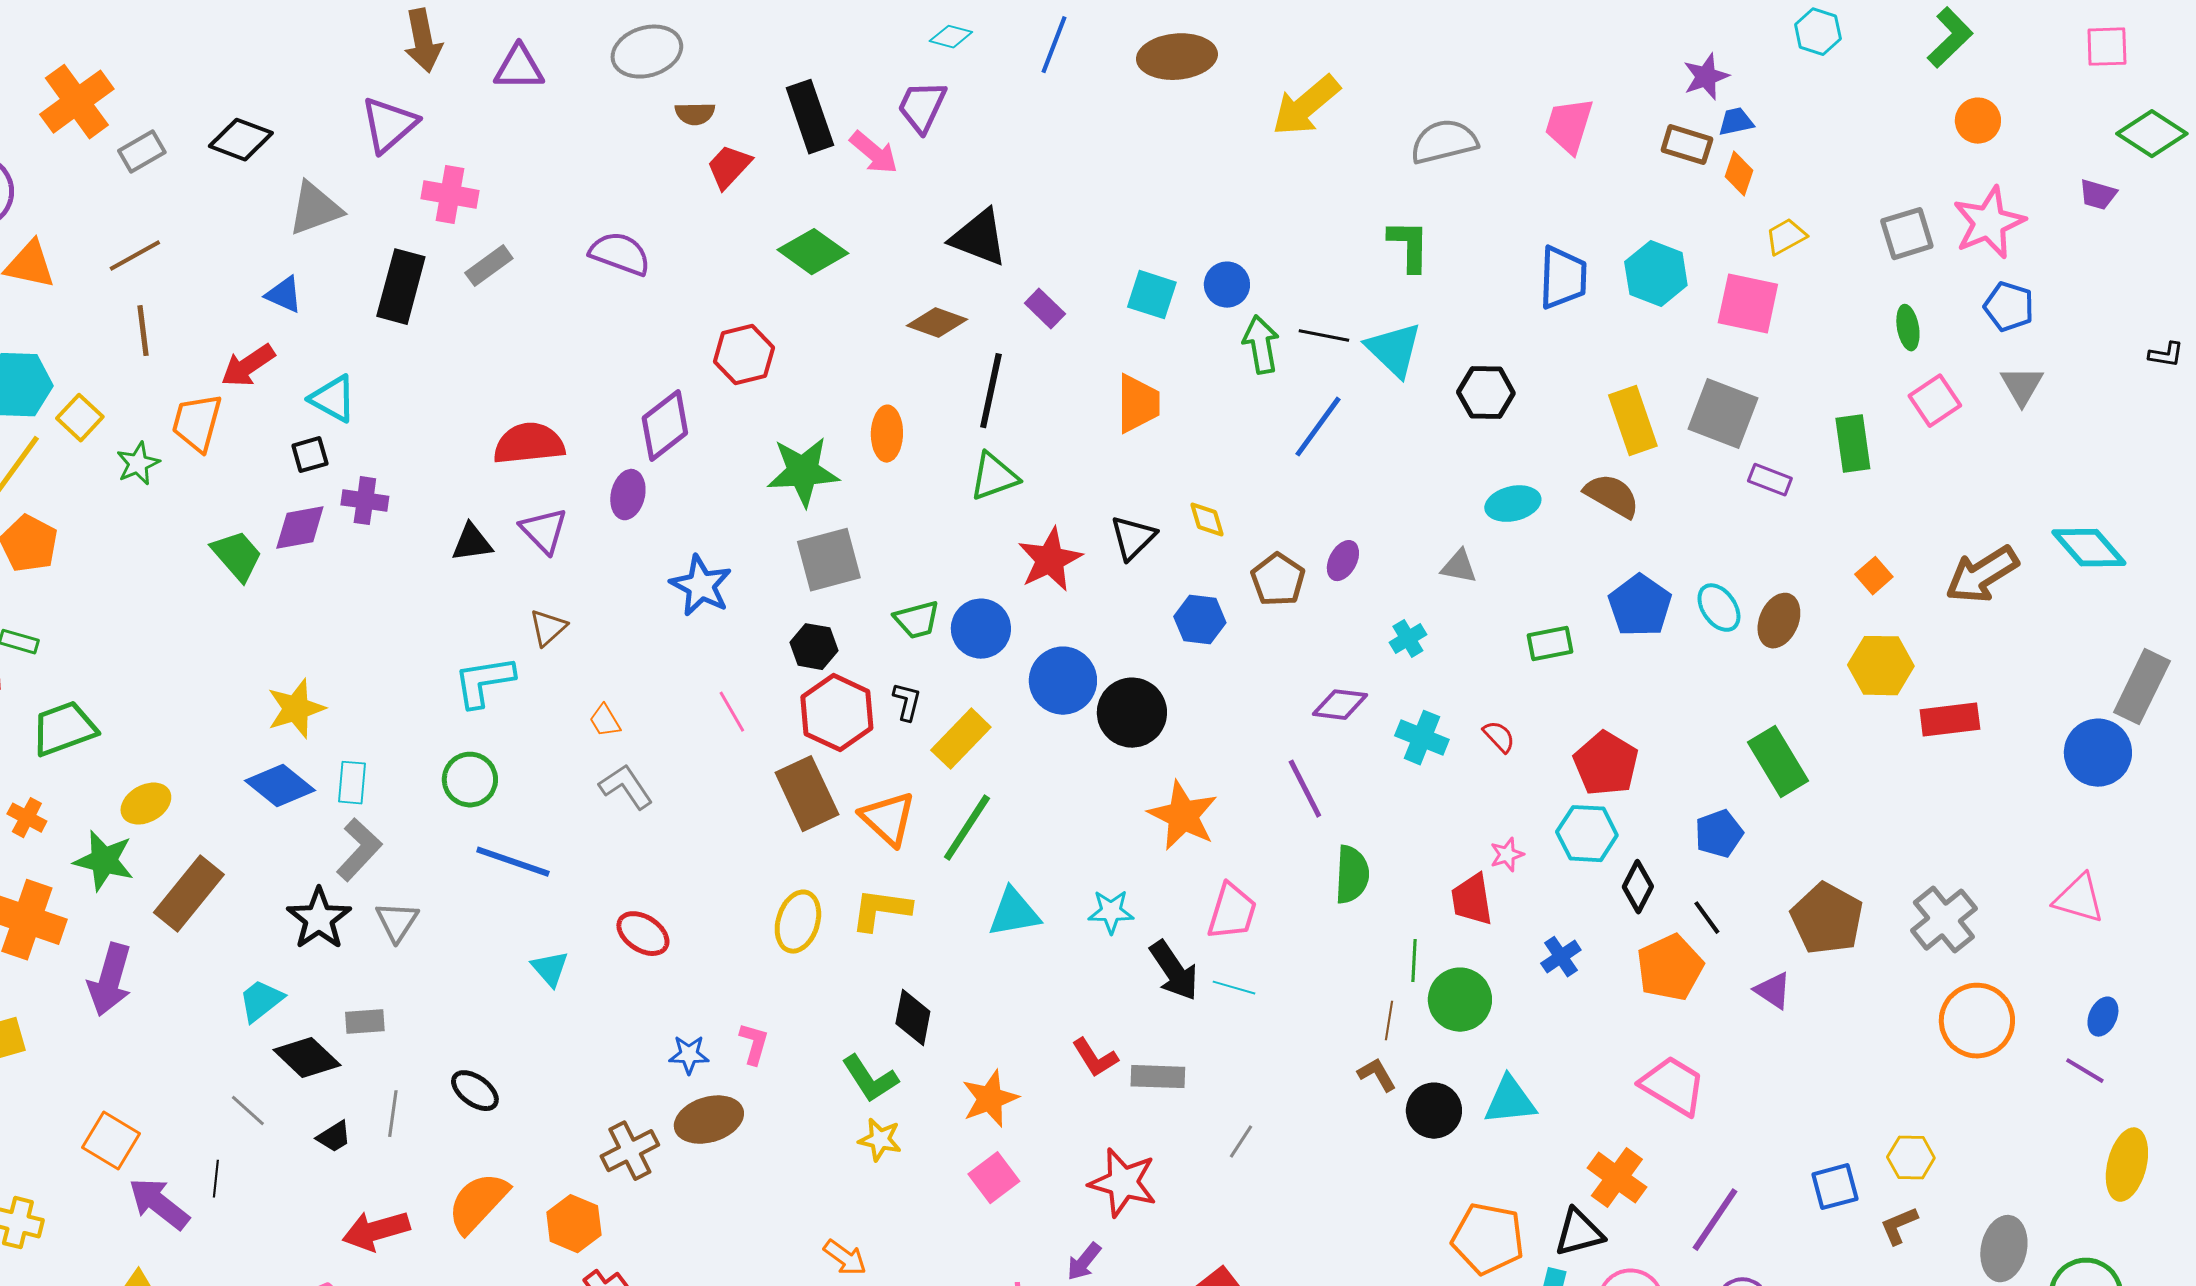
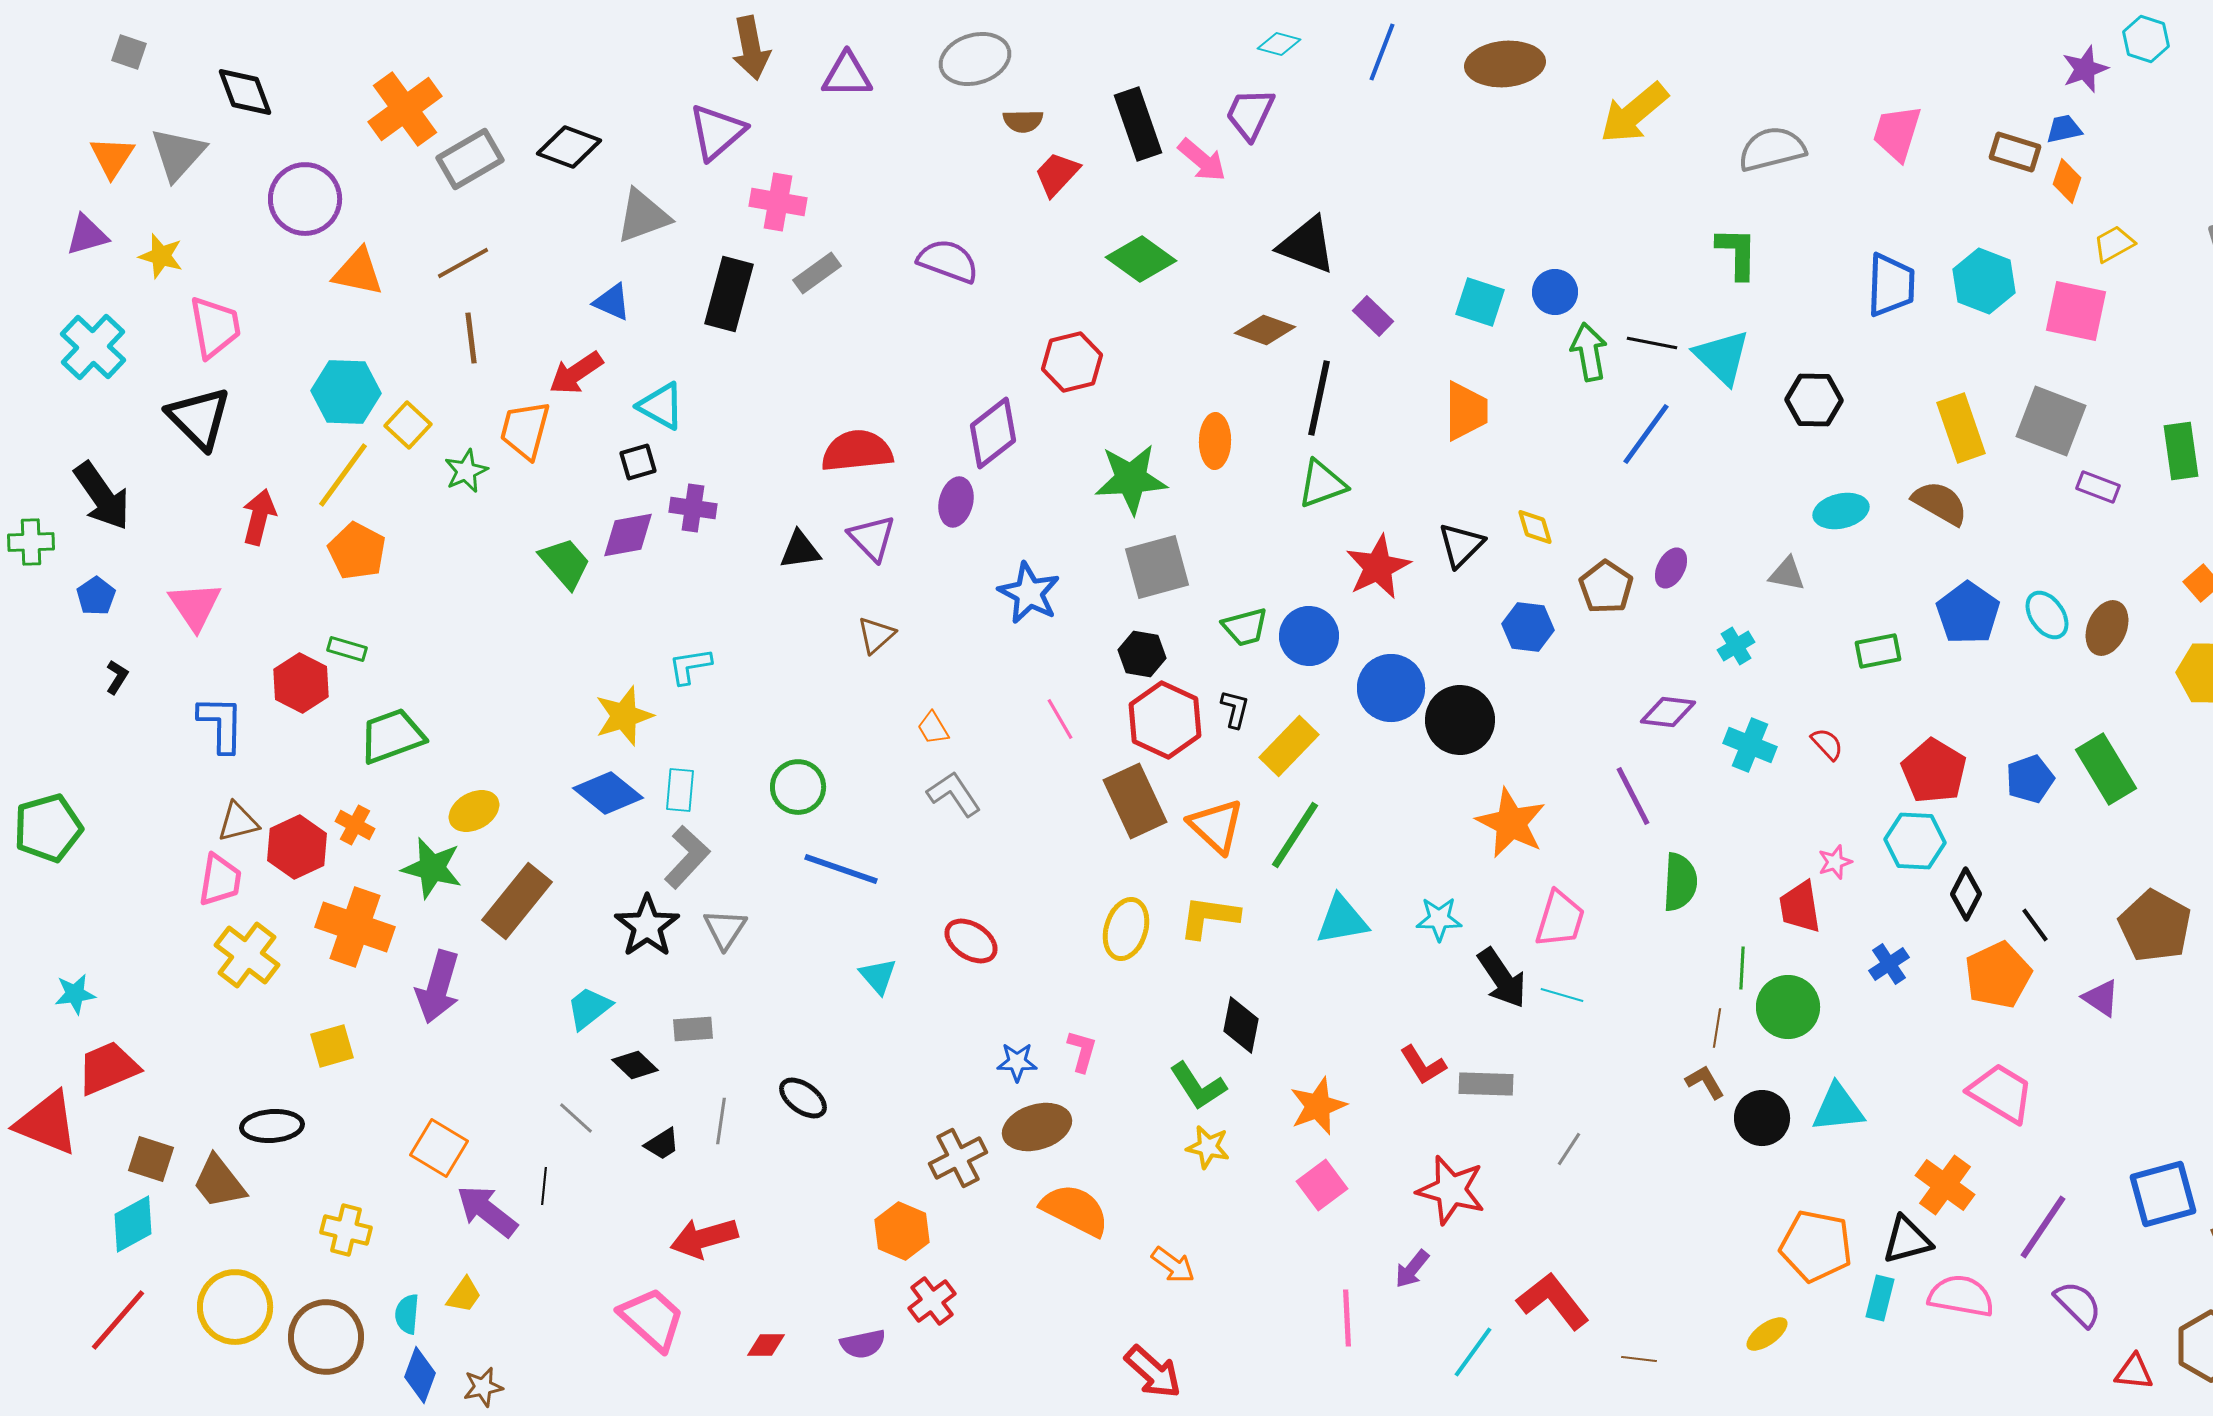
purple star: (1706, 77) -> (2085, 69), moved
gray rectangle: (142, 152) -> (470, 159), size x1.4
cyan L-shape: (484, 682) -> (690, 666), moved, size x0.7
blue pentagon: (1719, 834) -> (2030, 779), moved
black diamond: (307, 1058) -> (635, 1065), size x0.7
blue square: (1835, 1187) -> (2163, 1194), size x1.4
orange semicircle: (478, 1203) -> (1075, 1210), moved, turned 74

